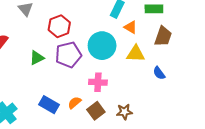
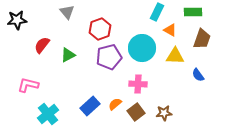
green triangle: (37, 58) -> (68, 55), moved
blue rectangle: (49, 105) -> (90, 106), turned -72

